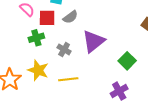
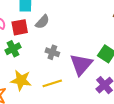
purple triangle: (93, 41) -> (81, 64), moved
gray cross: (64, 49) -> (52, 52), moved

